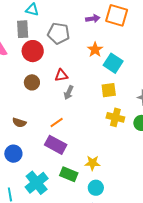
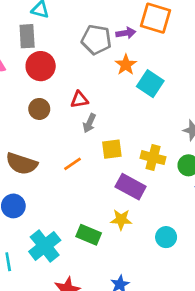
purple arrow: (93, 19) -> (126, 33), moved
gray pentagon: (59, 33) -> (96, 40), moved
yellow square: (109, 90) -> (112, 149), moved
brown semicircle: (19, 123) -> (22, 164), size x1.6
purple rectangle: (56, 145) -> (131, 187), moved
cyan circle: (96, 188) -> (166, 237), moved

